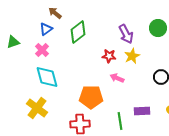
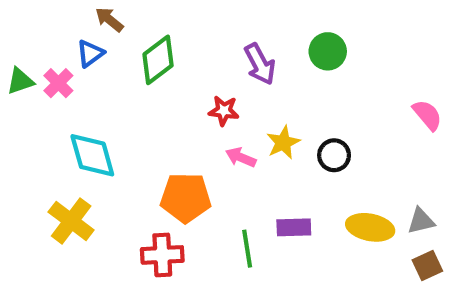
pink cross: (42, 50) -> (58, 83), moved
yellow star: (132, 56) -> (283, 143), moved

